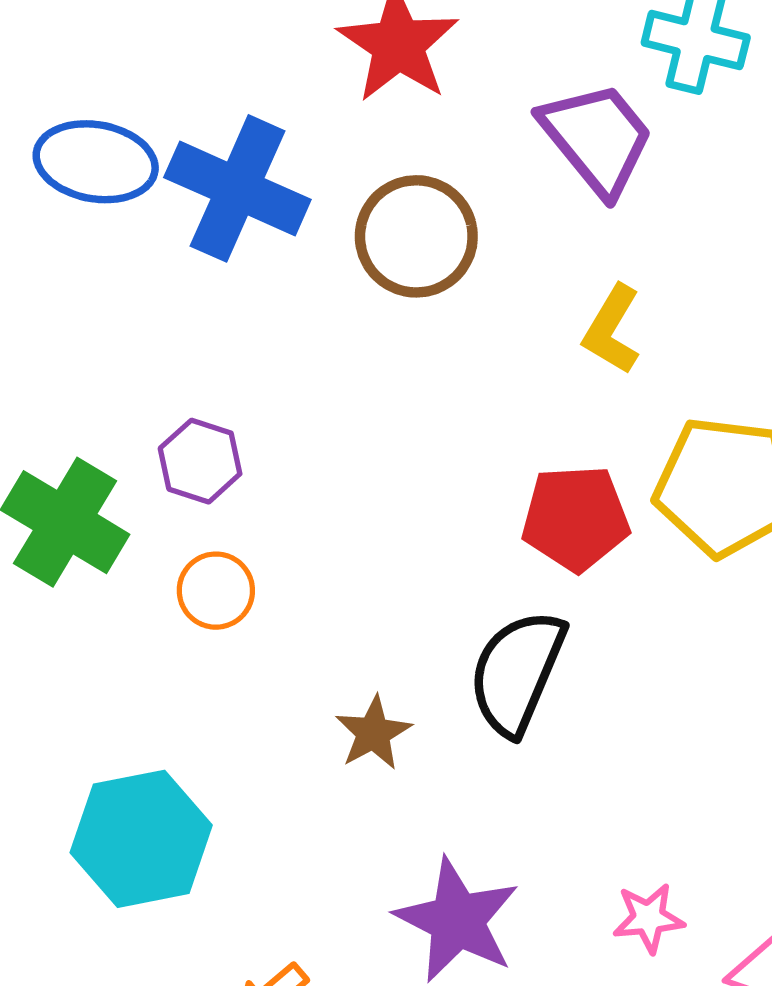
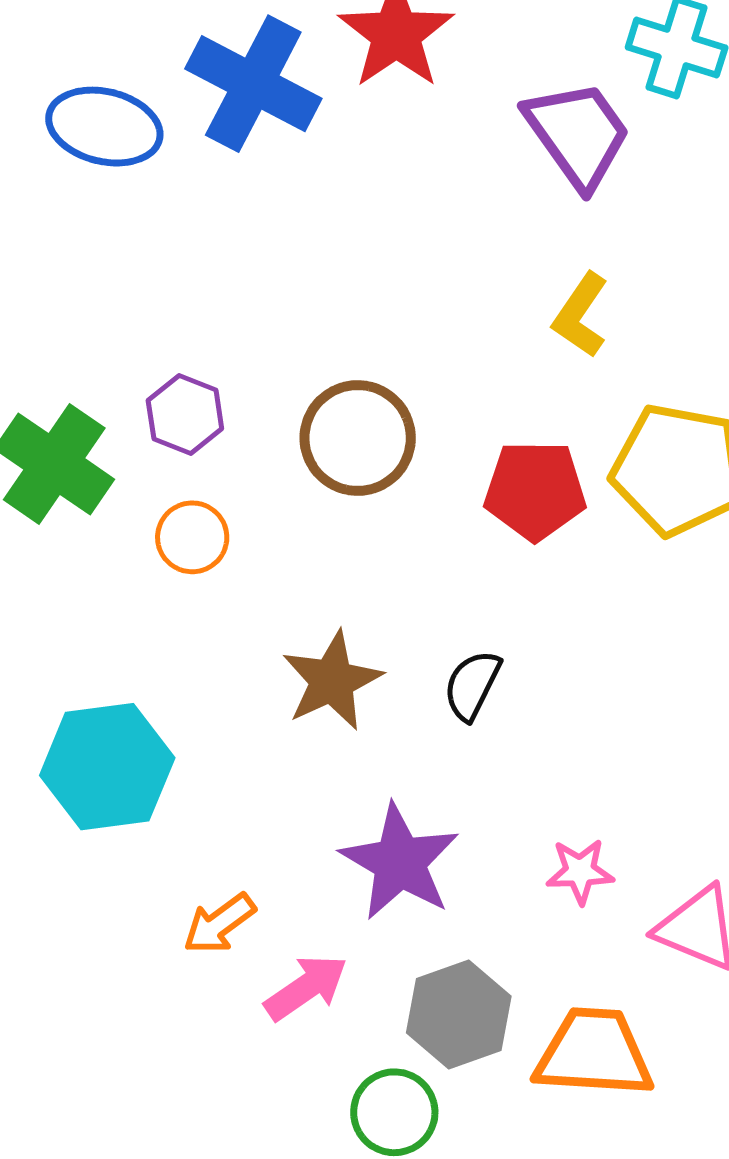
blue cross: (237, 188) -> (253, 84), moved
brown circle: (416, 236) -> (358, 438), moved
black semicircle: (517, 672) -> (472, 685), moved, size x0.6
brown star: (373, 733) -> (332, 681), size x1.4

